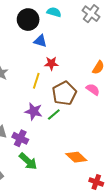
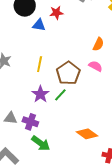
red star: (51, 63) -> (56, 13), moved
purple star: (34, 111) -> (40, 94), turned 30

